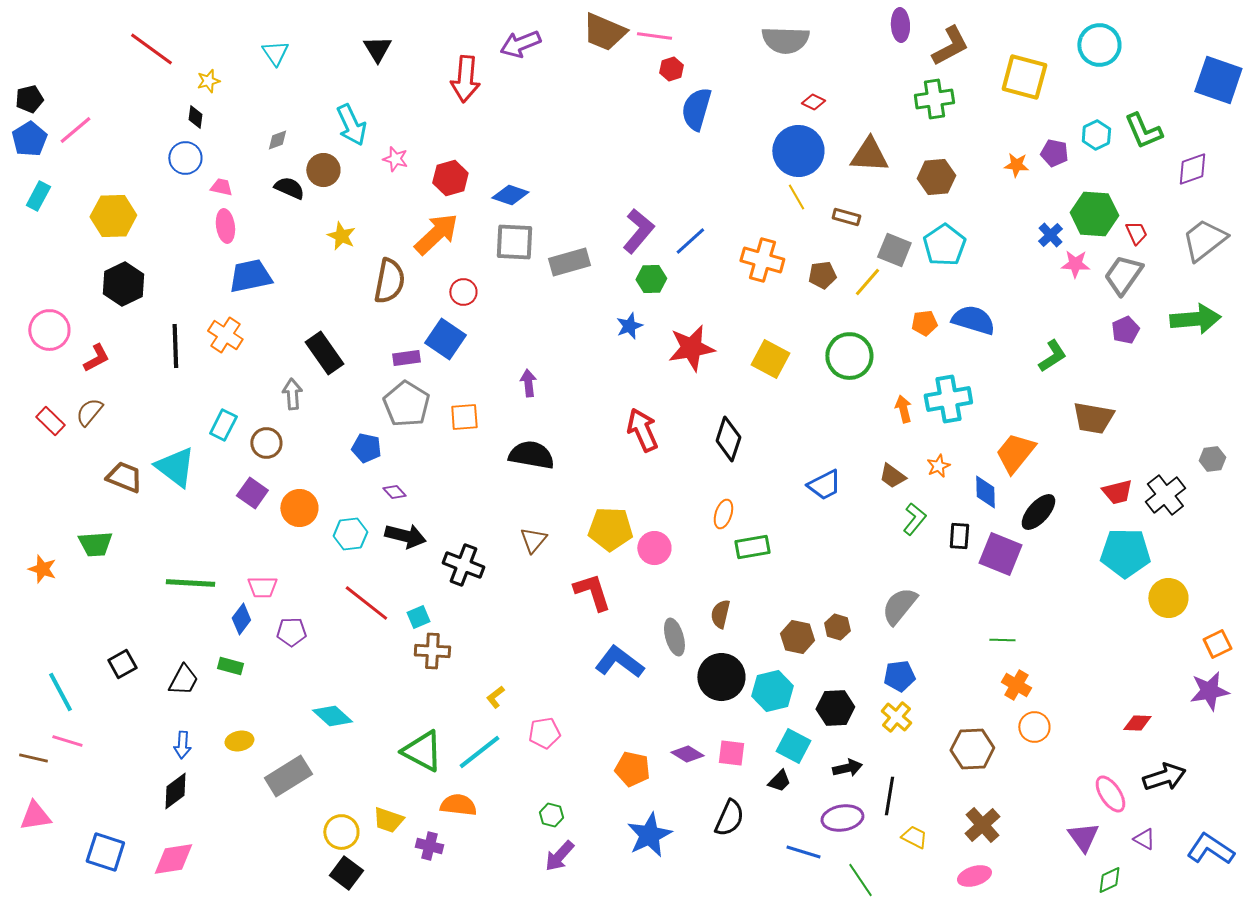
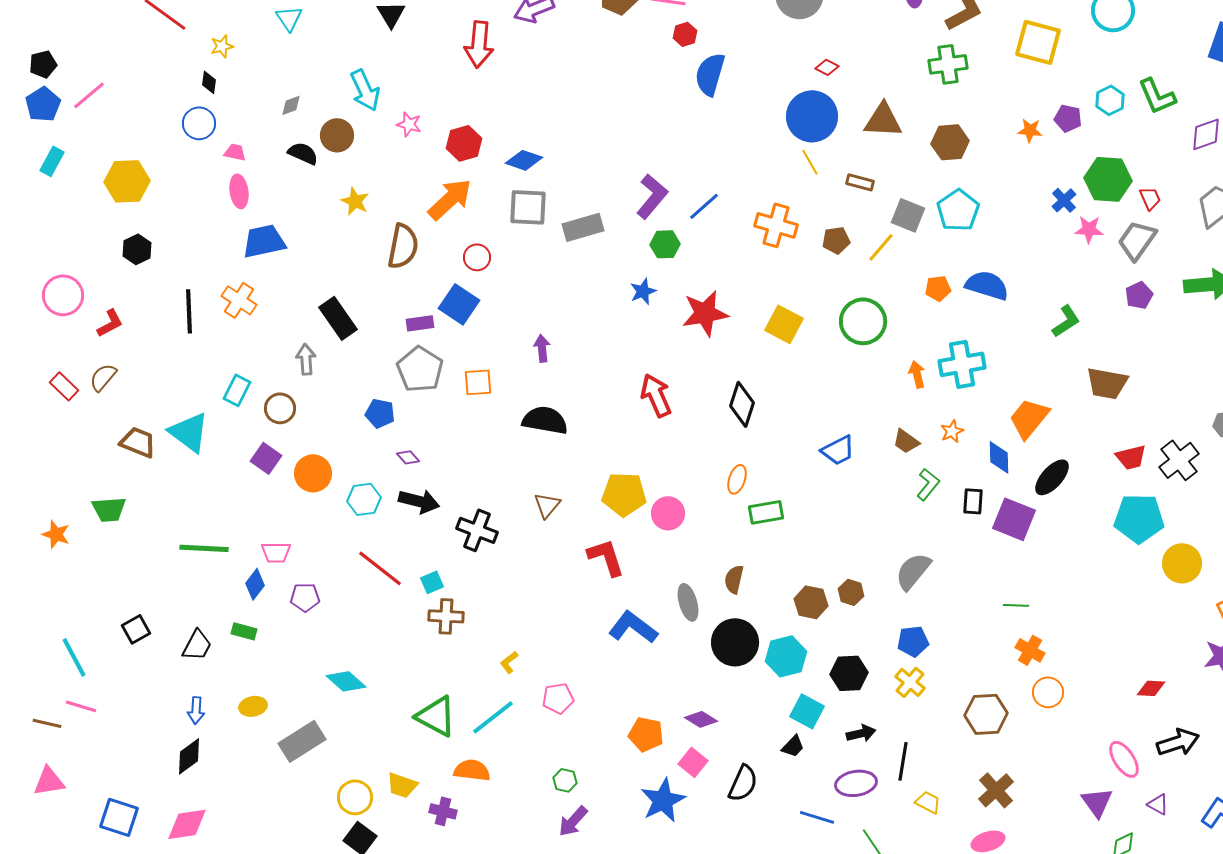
black hexagon: (123, 284) -> (137, 249), size x0.7
pink square: (731, 753) -> (693, 762), moved, turned 32

